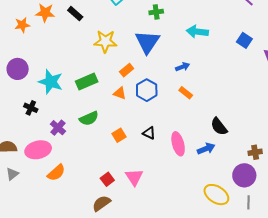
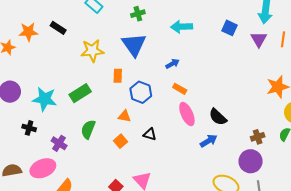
orange rectangle: (127, 70) -> (118, 76), turned -40
orange triangle: (120, 93) -> (124, 116), moved
green semicircle: (89, 118) -> (88, 129), turned 144
pink ellipse: (178, 144) -> (187, 114), moved

